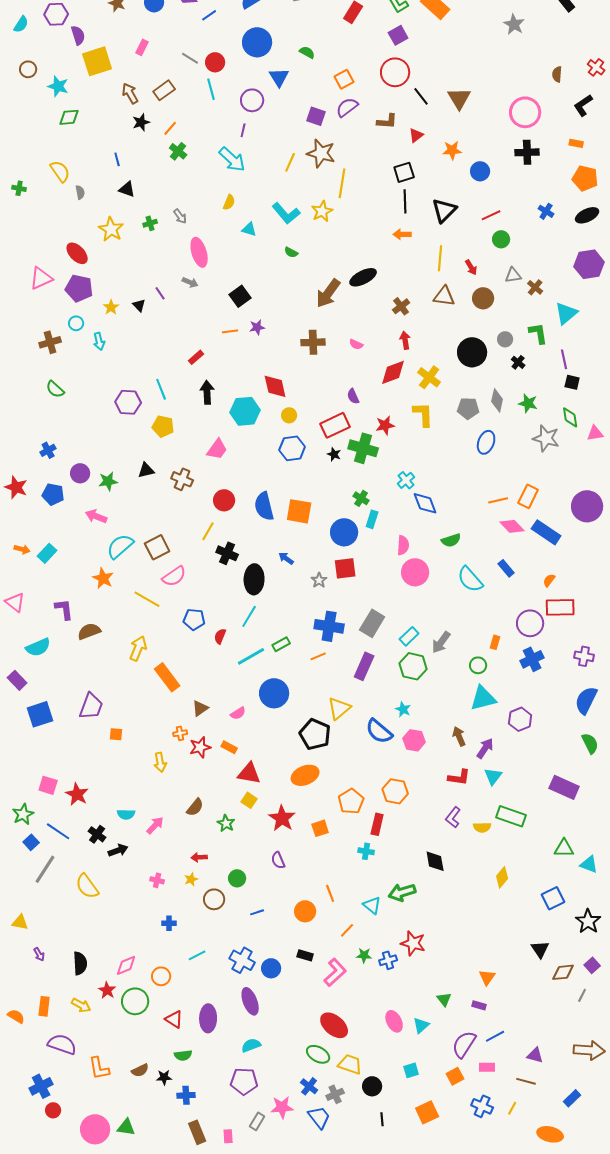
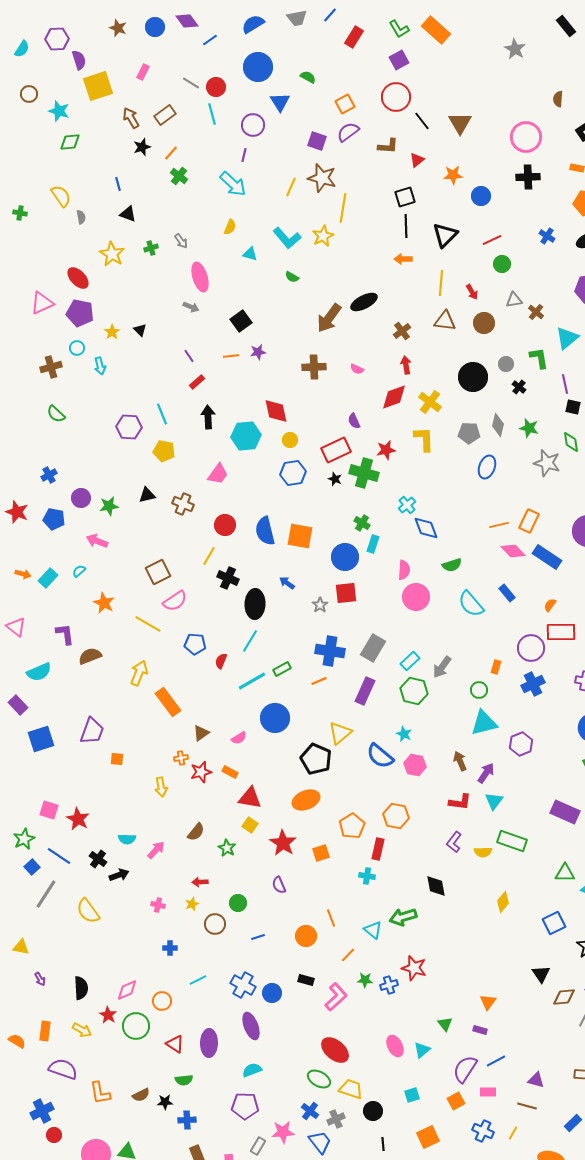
purple line: (160, 293) -> (189, 356), moved
cyan semicircle: (120, 546) -> (79, 571), moved, size x0.5

